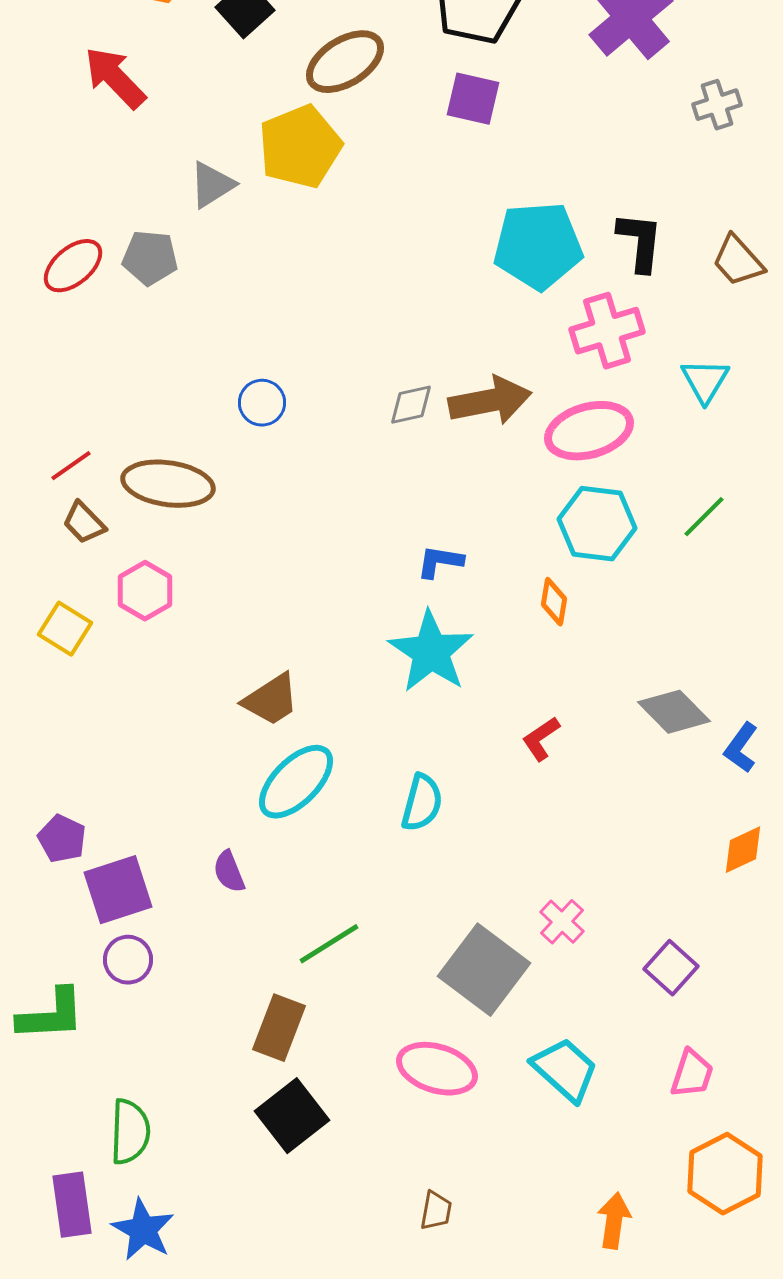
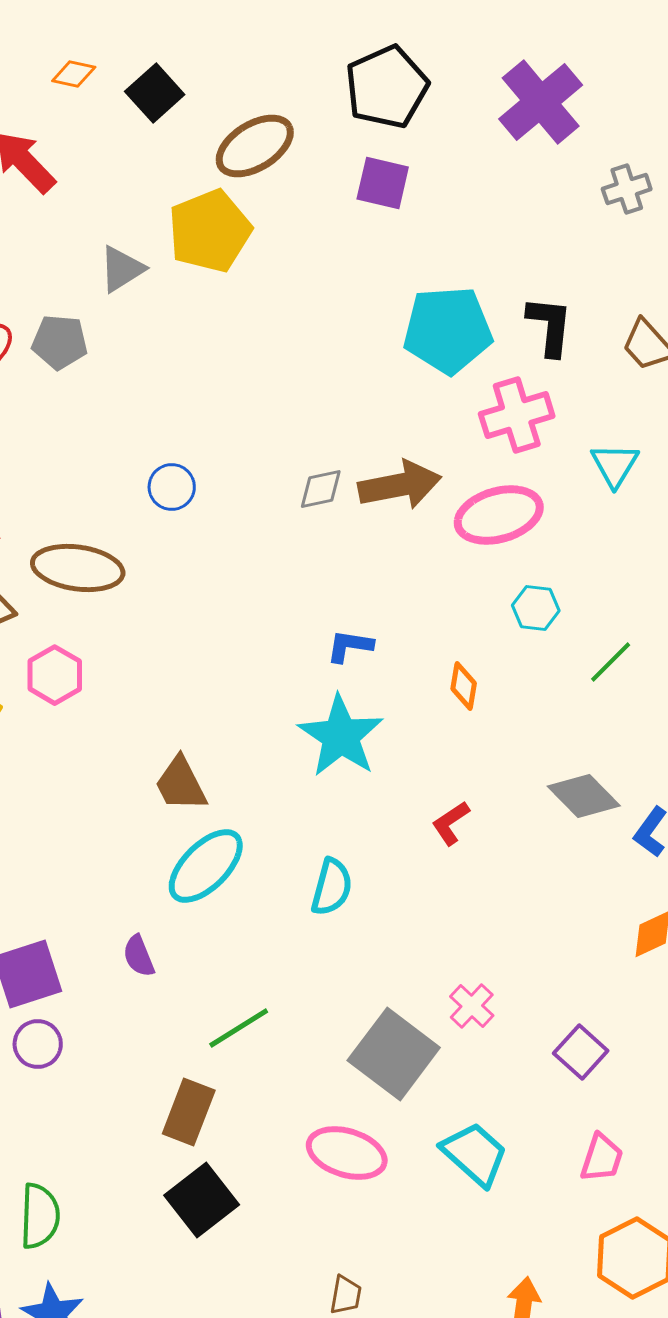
green line: (704, 517) -> (611, 662), moved
cyan hexagon: (597, 524) -> (536, 608), moved, size x0.6
brown trapezoid: (271, 700) -> (181, 784), turned 96

